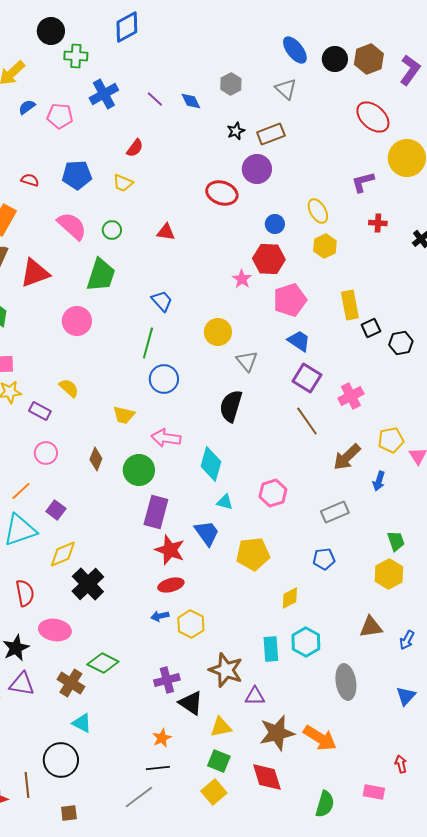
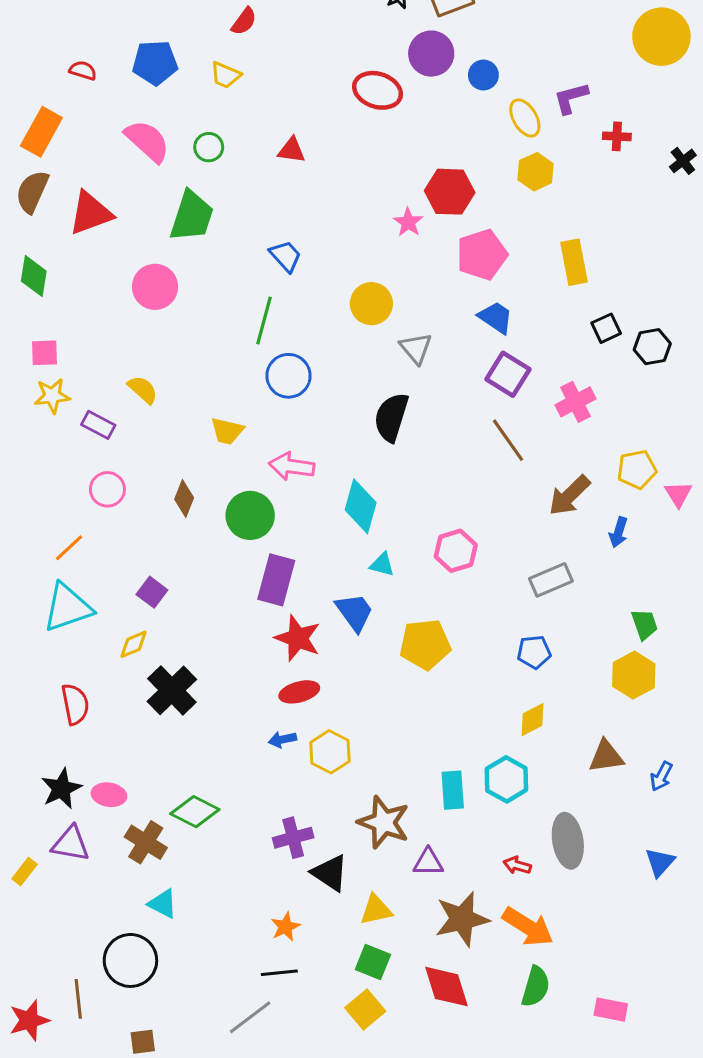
purple L-shape: (363, 182) -> (571, 98), moved
blue circle: (275, 224) -> (483, 75), moved
black square: (371, 328) -> (606, 328), moved
black hexagon: (401, 343) -> (652, 347), moved
purple square: (56, 510) -> (152, 592), moved
yellow diamond: (63, 554) -> (134, 644), size x0.7
yellow diamond: (290, 598) -> (533, 720), moved
pink ellipse: (55, 630) -> (109, 795), moved, size x0.7
red arrow: (401, 764) -> (517, 865), moved, turned -60
green semicircle: (325, 804) -> (536, 987), moved

